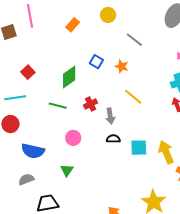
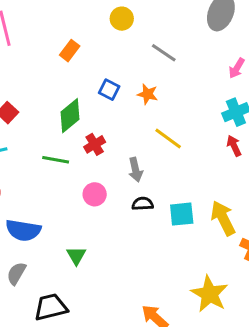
orange rectangle: (73, 25) -> (70, 51), moved
red cross: (91, 104) -> (95, 144), moved
pink circle: (73, 138) -> (95, 194), moved
gray semicircle: (26, 179) -> (16, 273), turned -35

